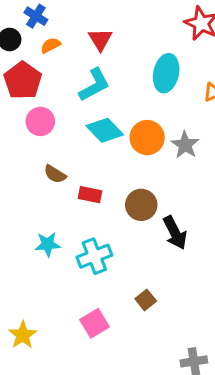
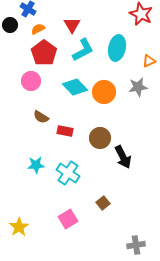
red pentagon: (23, 80) -> (44, 53), moved
cyan L-shape: (94, 85) -> (83, 50), moved
gray star: (185, 145) -> (138, 87), moved, turned 30
cyan cross: (94, 256) -> (68, 173), turned -35

